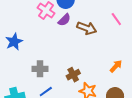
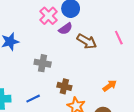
gray cross: (40, 69) -> (43, 63), moved
brown cross: (73, 75) -> (64, 86), turned 32

